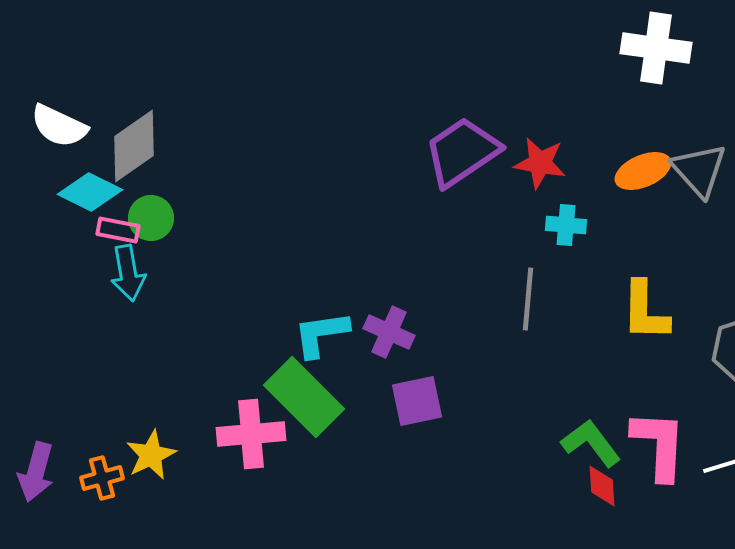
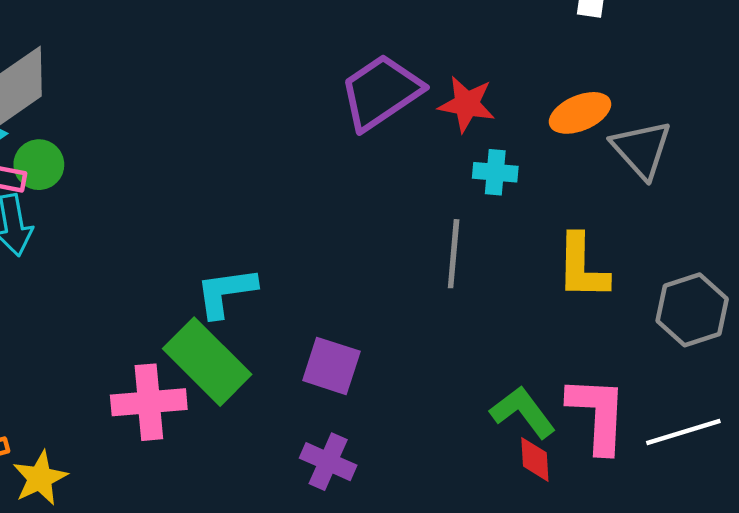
gray triangle: (699, 170) -> (642, 149), moved
purple cross: (389, 332) -> (328, 462), moved
purple square: (417, 401) -> (331, 366), turned 30
yellow star: (151, 455) -> (40, 478), moved

